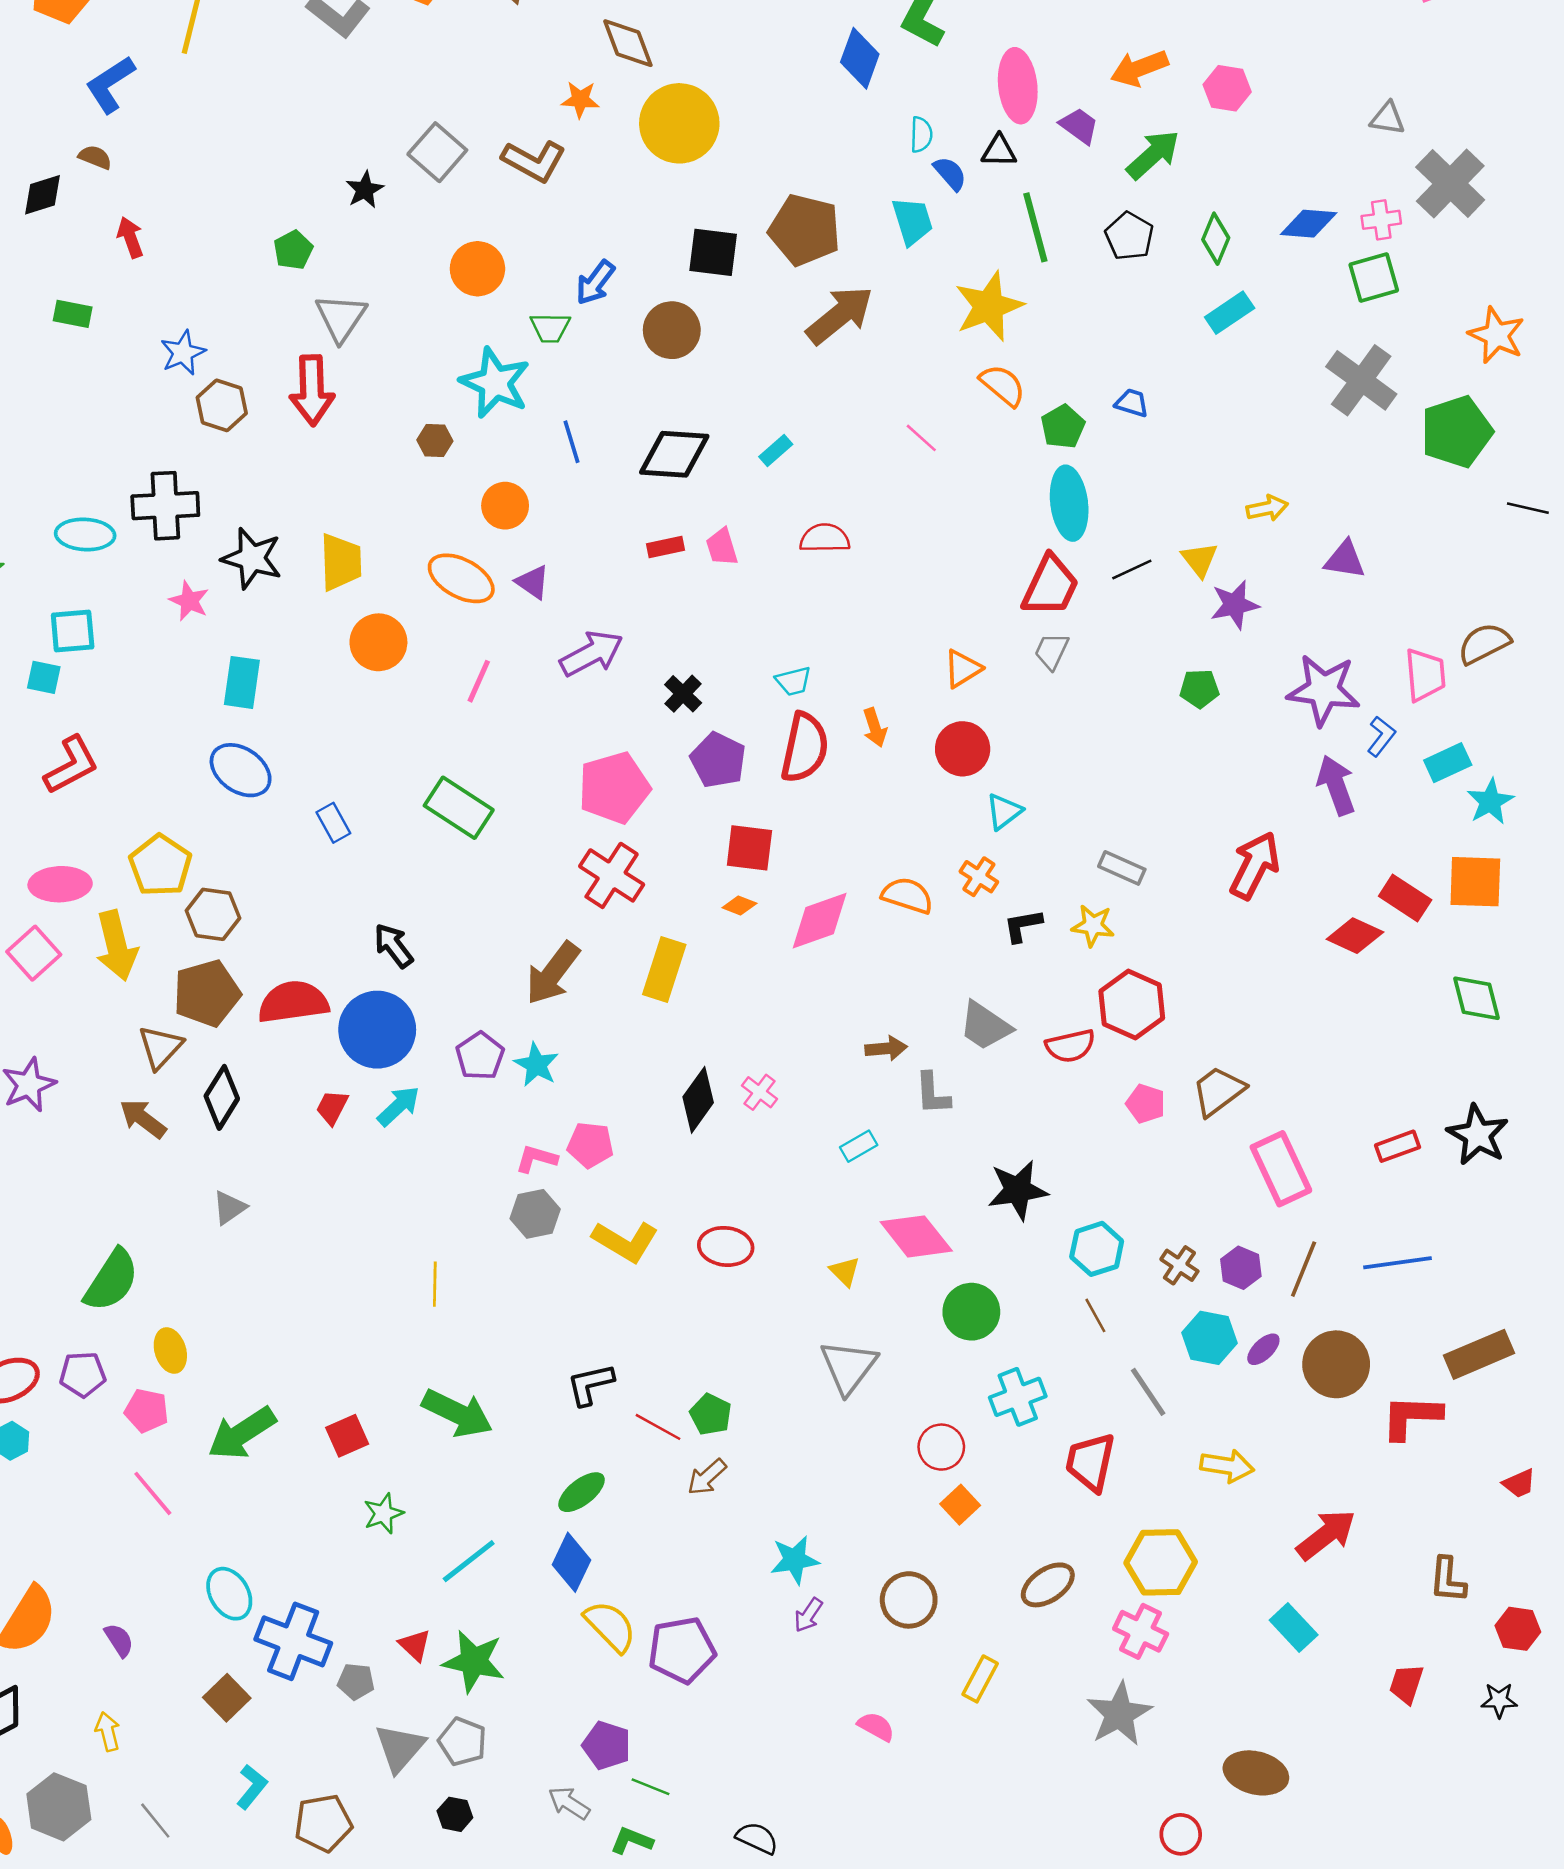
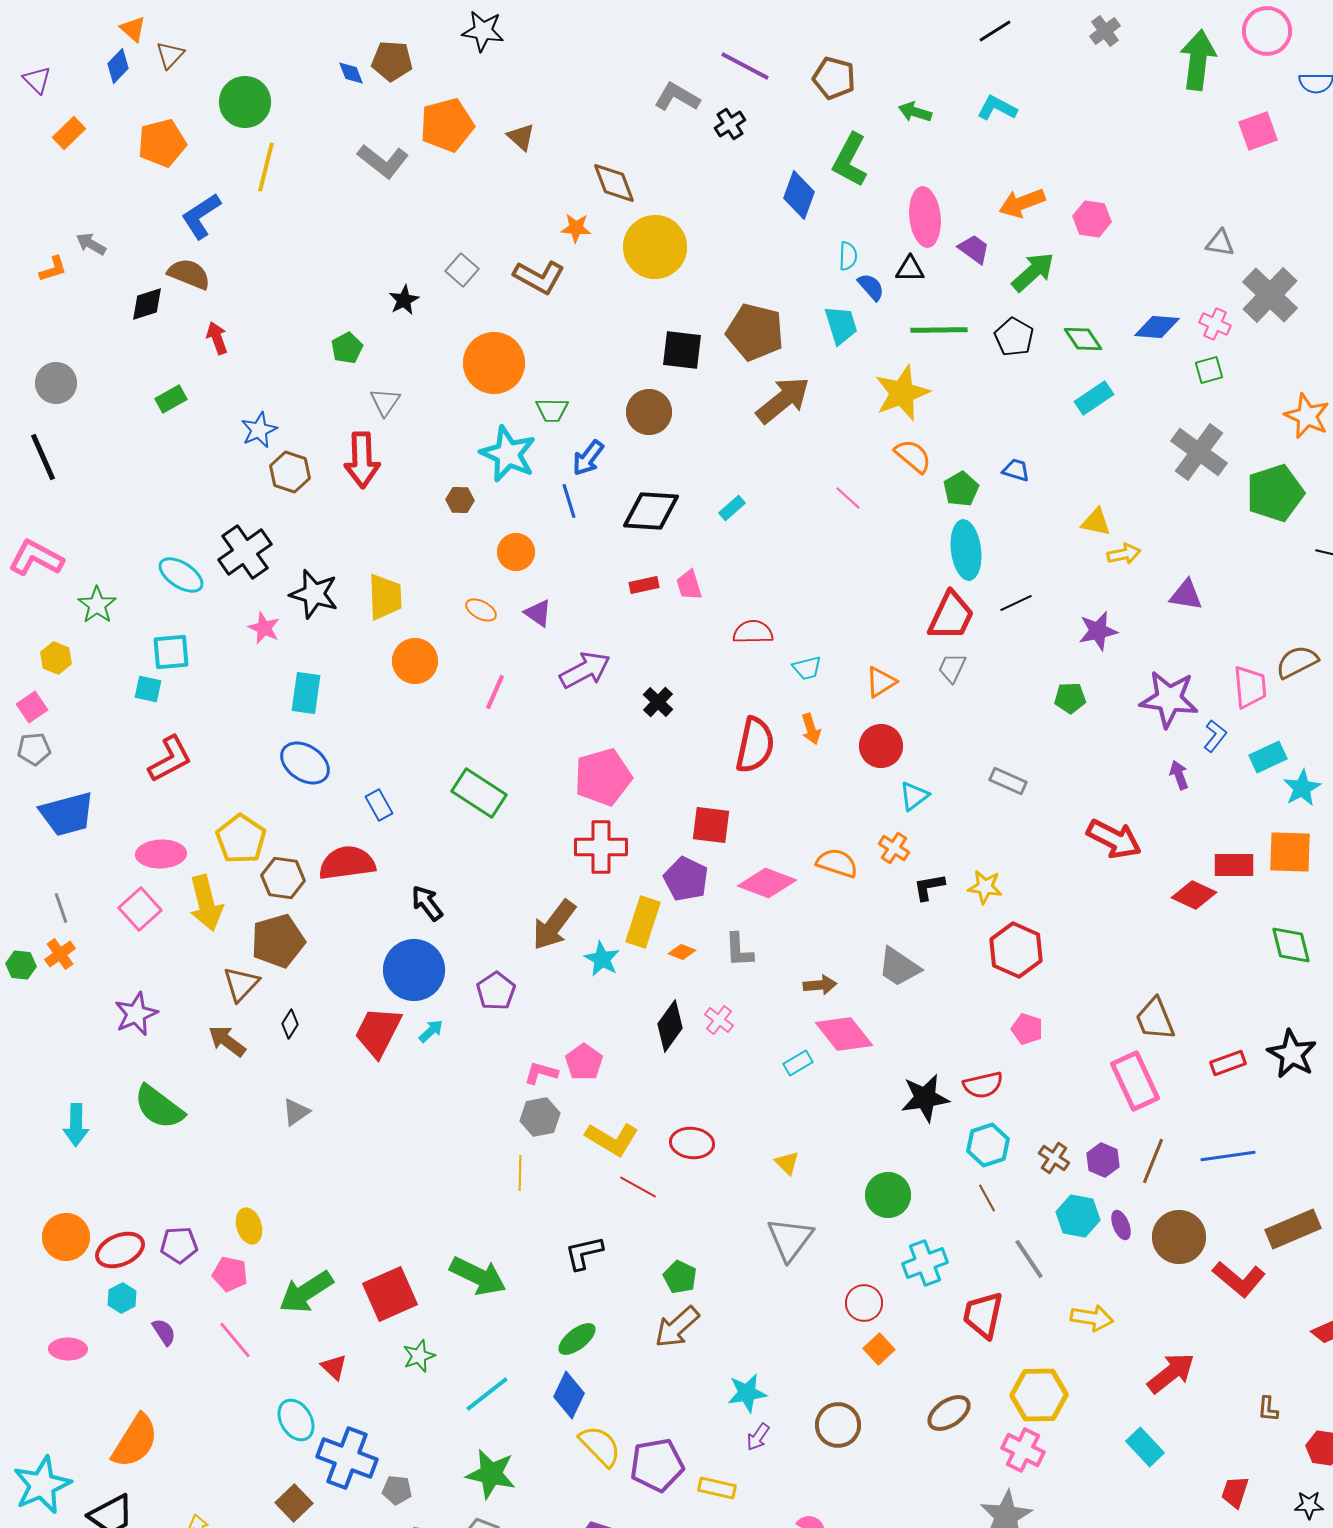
gray square: (437, 152) -> (462, 270), size x0.7
brown semicircle: (95, 157) -> (189, 274), size x1.6
pink cross: (1381, 220) -> (1215, 324), turned 32
green line: (1035, 227) -> (939, 330), turned -76
green diamond: (1216, 239) -> (1083, 339), turned -57
orange circle: (477, 269) -> (494, 363), size x1.4
green square: (1374, 278) -> (1209, 370), size x0.7
blue arrow: (595, 283) -> (588, 458), moved
green rectangle: (73, 314) -> (171, 399), turned -40
gray triangle: (341, 318) -> (385, 402), size x0.7
black cross: (165, 506) -> (245, 552), turned -32
cyan ellipse: (85, 534) -> (181, 575), turned 30
red semicircle: (825, 538) -> (753, 632), moved
yellow triangle: (1199, 560) -> (1096, 522), moved, turned -40
orange ellipse: (461, 578) -> (481, 610), size x0.6
cyan trapezoid: (793, 681) -> (807, 668), moved
purple pentagon: (718, 760) -> (686, 879), moved
purple arrow: (1336, 785) -> (1179, 775), size x0.6
red arrow: (1255, 865) -> (1114, 839), turned 90
gray rectangle: (1122, 868) -> (1008, 781), moved
red cross: (612, 875) -> (601, 847), turned -33
red rectangle: (1405, 898) -> (1234, 865), turned -33
orange diamond: (739, 906) -> (682, 952), moved
pink diamond: (820, 921) -> (767, 883), turned 40
red semicircle: (293, 1002) -> (347, 863), moved
red semicircle: (1070, 1046) -> (983, 1085), moved
cyan star: (536, 1065) -> (602, 959), moved
brown trapezoid: (1218, 1091) -> (1155, 1019), moved, turned -75
gray L-shape: (932, 1094) -> (739, 950), moved
black diamond: (222, 1097) -> (290, 1024), size x0.6
cyan arrow: (399, 1106) -> (431, 1031), size x0.7
red trapezoid: (332, 1107) -> (378, 1032), size x1.8
pink pentagon: (590, 1145) -> (584, 1062), turned 30
pink diamond: (916, 1236) -> (844, 1034), moved
green semicircle: (111, 1280) -> (159, 1107), moved, turned 94
yellow line: (435, 1284) -> (520, 1173), moved
purple ellipse: (1263, 1349) -> (1121, 1225), turned -68
red L-shape: (1411, 1417) -> (1239, 1279), turned -142
red line: (658, 1427) -> (638, 1187), moved
red square: (347, 1436) -> (390, 1294), size x1.6
brown arrow: (707, 1477) -> (677, 1327), size x1.4
brown L-shape: (1448, 1580) -> (1268, 1409), size x0.7
purple semicircle: (119, 1640) -> (164, 1332), moved
red triangle: (415, 1645) -> (334, 1367), moved
yellow rectangle: (980, 1679) -> (717, 1488), moved, turned 75

